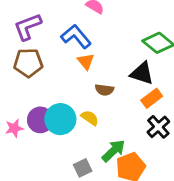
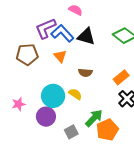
purple L-shape: (28, 27) -> (46, 28), moved
orange triangle: (86, 61) -> (60, 56), moved
black triangle: (142, 73) -> (86, 37), moved
purple circle: (40, 120) -> (46, 117), moved

